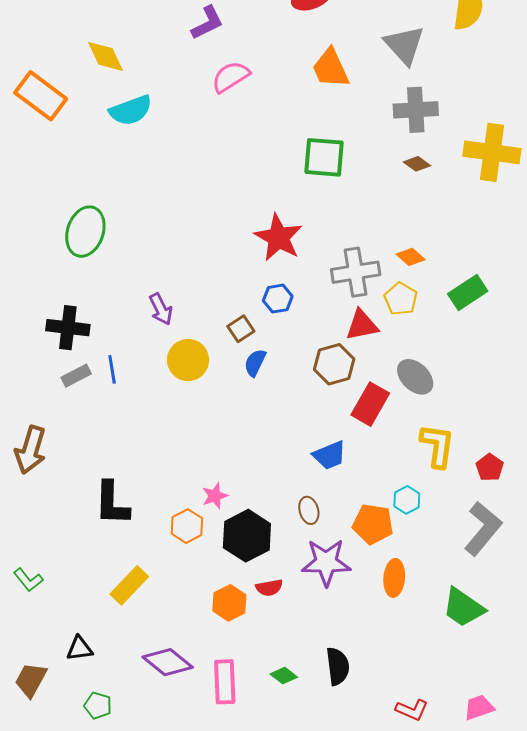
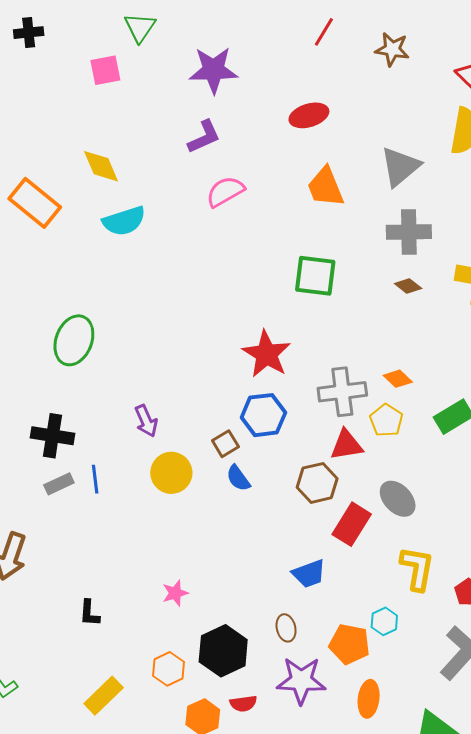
gray triangle: (404, 45) -> (400, 167), turned 30
blue hexagon: (278, 299) -> (263, 415), size x1.5
blue semicircle: (255, 363) -> (238, 478), turned -64
pink star: (215, 496) -> (175, 593), moved
black L-shape: (112, 503) -> (89, 613), size x0.6
orange hexagon: (187, 526) -> (169, 669), moved

